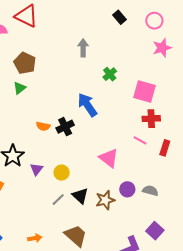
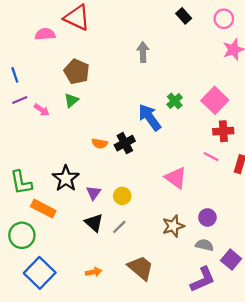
green cross: (110, 74) -> (175, 101), moved
pink square: (145, 92) -> (215, 100), turned 30
purple circle: (127, 189) -> (207, 217), moved
gray semicircle: (150, 191) -> (204, 245), moved
black triangle: (80, 196) -> (94, 223), moved

